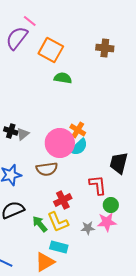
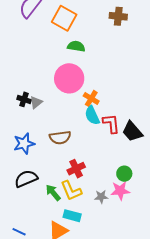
pink circle: (60, 143) -> (69, 78), moved
cyan semicircle: (79, 147) -> (92, 115), turned 108
black trapezoid: (119, 163) -> (132, 132), turned -55
red L-shape: (98, 185) -> (111, 123), moved

